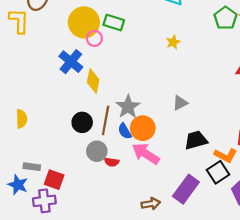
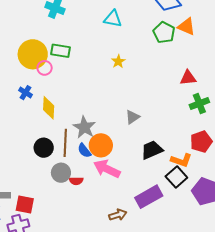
blue cross: (71, 62) -> (26, 93), size x0.6
purple rectangle: (186, 189) -> (149, 197), turned 32

